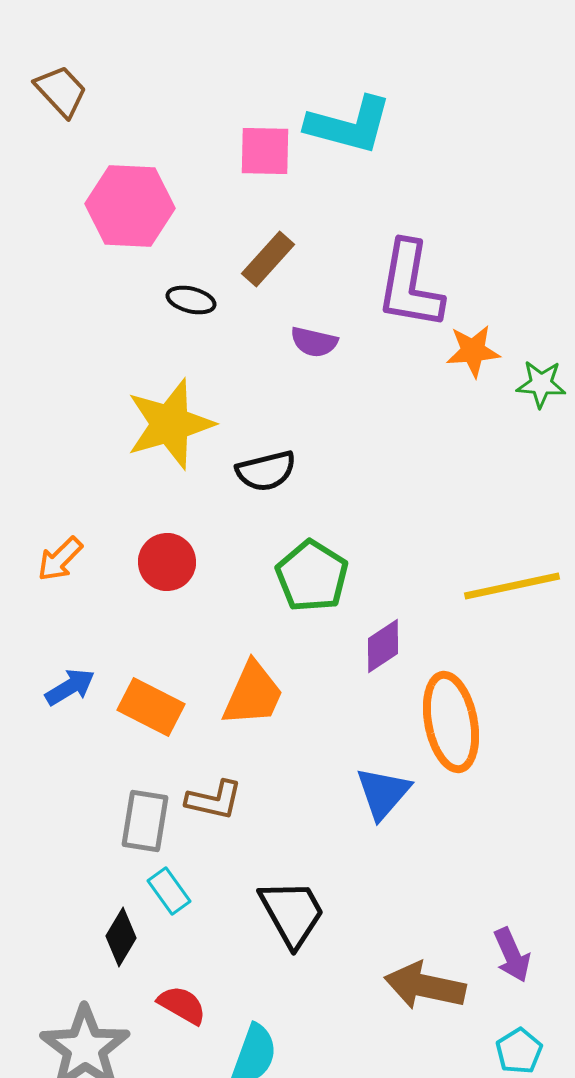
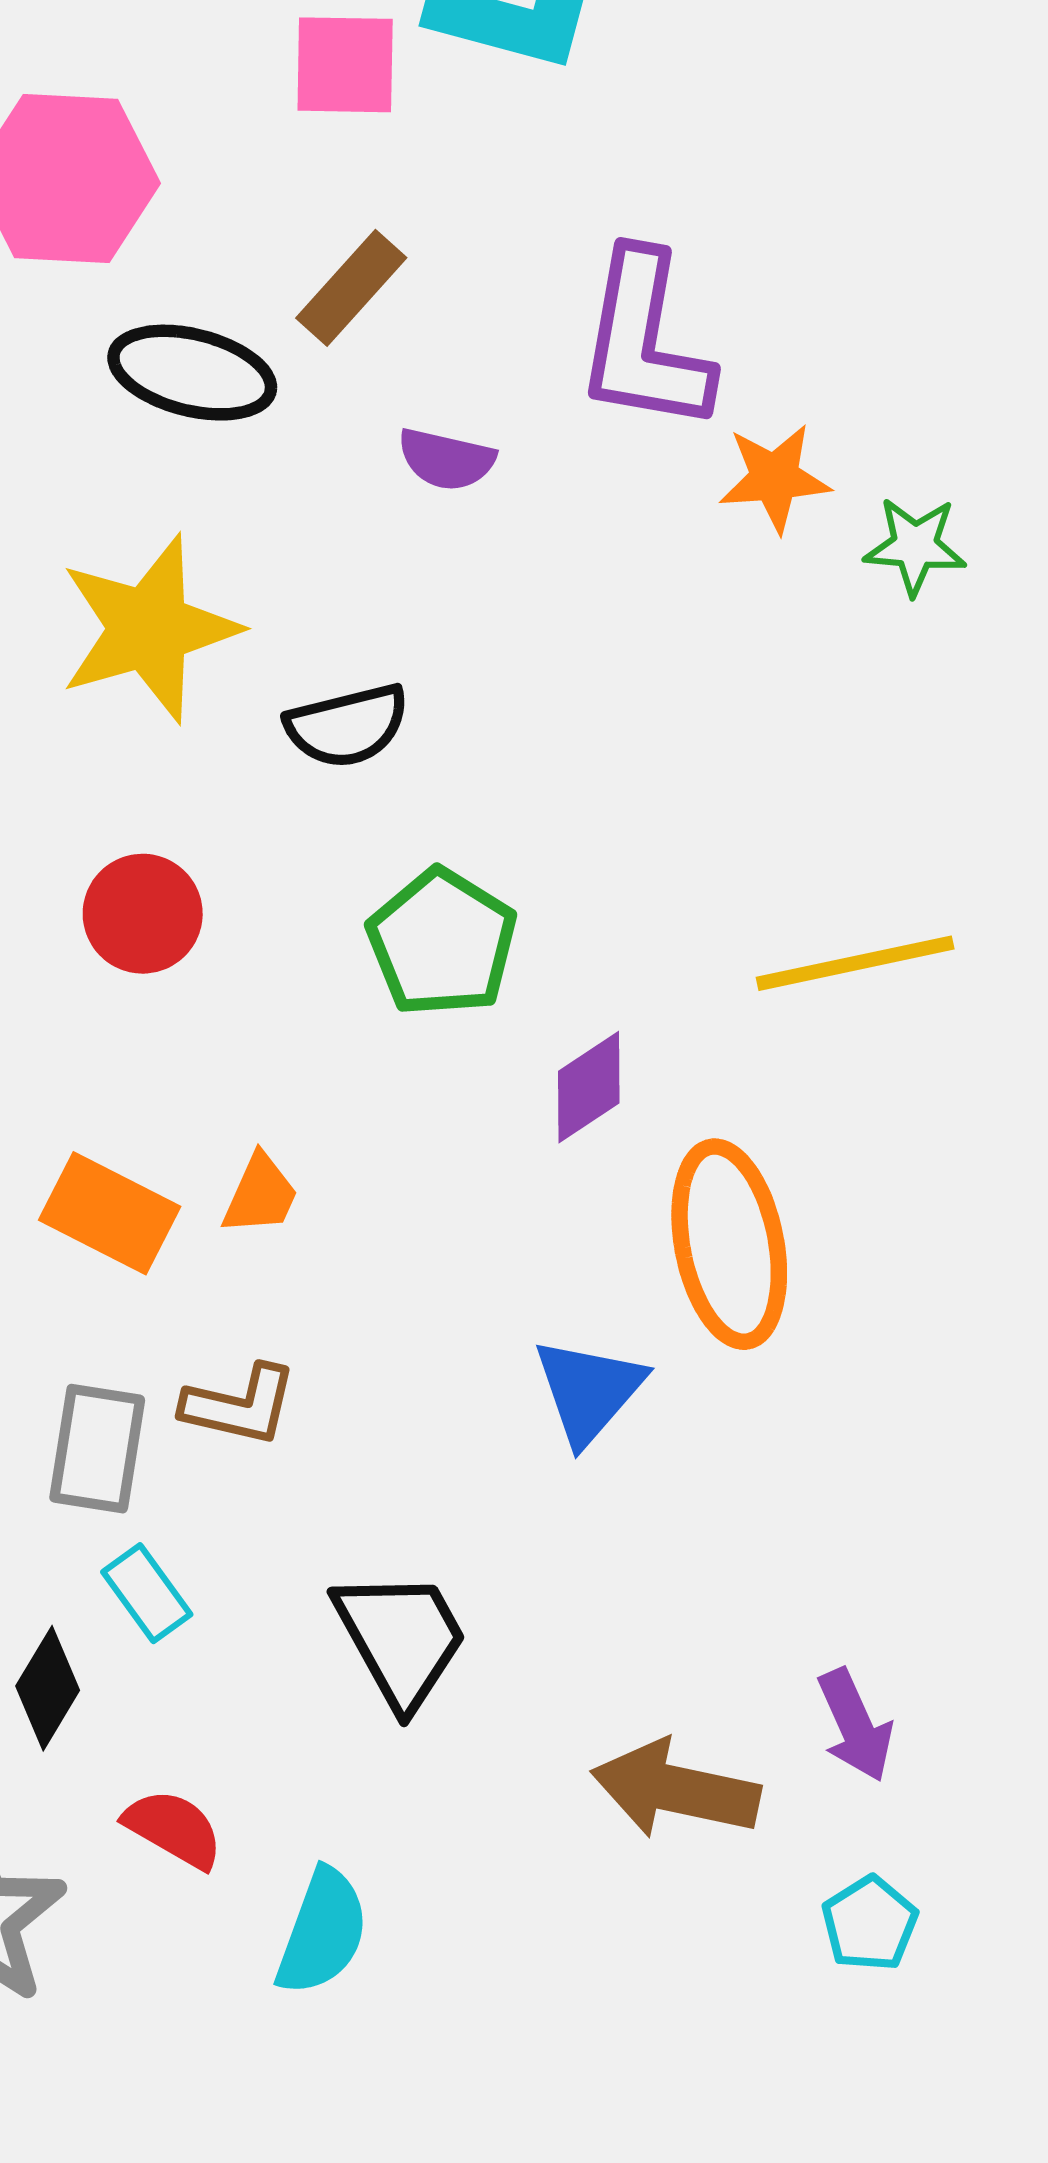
black ellipse: (191, 300) -> (192, 373), size x1.6
orange trapezoid: (253, 694) -> (260, 1195), moved, size x0.6

